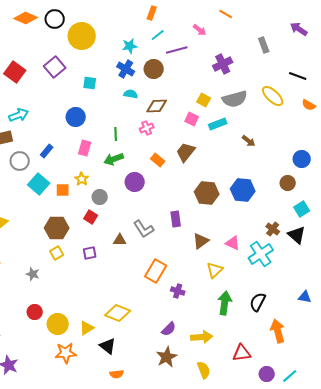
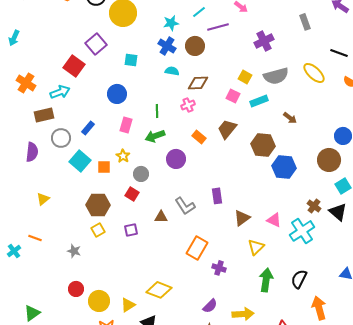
red square: (15, 72) -> (74, 66), moved
brown circle: (288, 183) -> (329, 160), size x1.5
brown hexagon: (207, 193) -> (263, 145), moved

